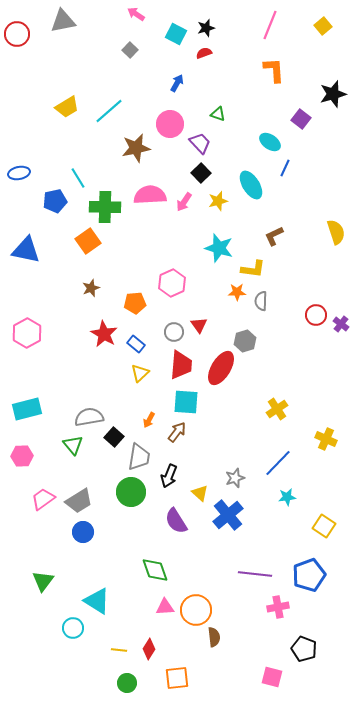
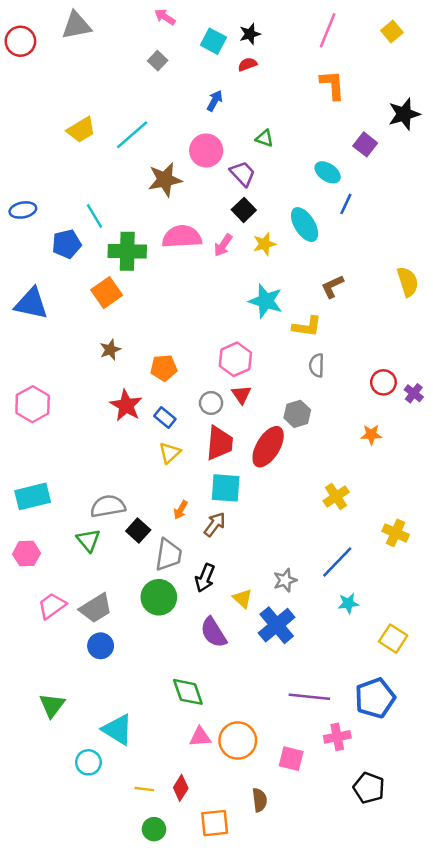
pink hexagon: (172, 283) -> (235, 359), moved
orange star: (237, 292) -> (371, 435), moved
brown semicircle: (214, 637) -> (260, 800), moved
pink square: (272, 677) -> (291, 759), moved

